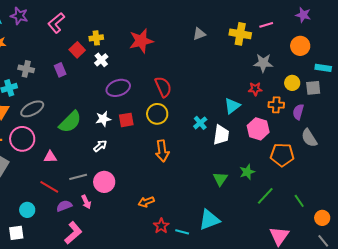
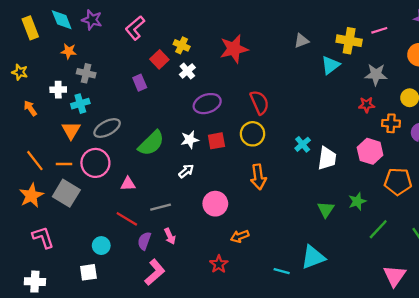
yellow cross: (96, 38) -> (182, 45), turned 32
gray cross: (26, 69) -> (86, 73), moved
cyan triangle: (232, 106) -> (330, 65), moved
pink circle: (104, 182) -> (215, 204), moved
purple semicircle: (64, 206) -> (144, 241), turned -49
red star: (161, 226) -> (219, 264), moved

